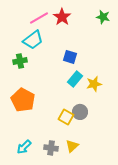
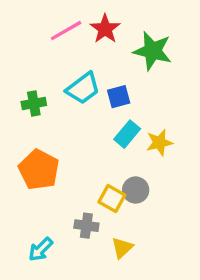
green star: (103, 17) -> (153, 51), moved, size x1.6
cyan trapezoid: (33, 40) -> (83, 88), moved
blue square: (70, 57) -> (119, 97), turned -32
gray cross: (51, 148) -> (86, 226), moved

